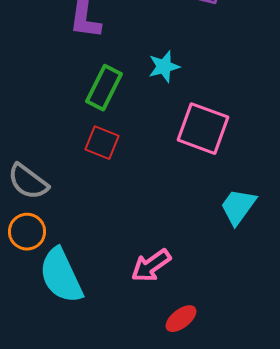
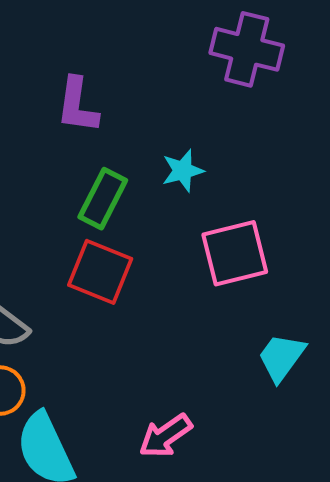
pink square: (203, 129) -> (235, 253), turned -34
red square: (102, 143) -> (100, 272), size x1.4

